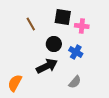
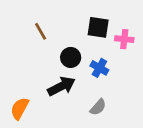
black square: (63, 17) -> (98, 27), moved
pink cross: (82, 26) -> (124, 39), moved

